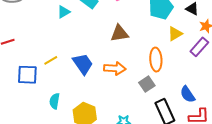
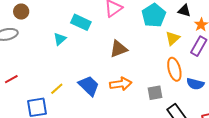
orange ellipse: (156, 60) -> (174, 69), moved
gray square: (147, 84) -> (155, 93), turned 35
blue semicircle: (188, 94) -> (195, 84), moved, turned -30

